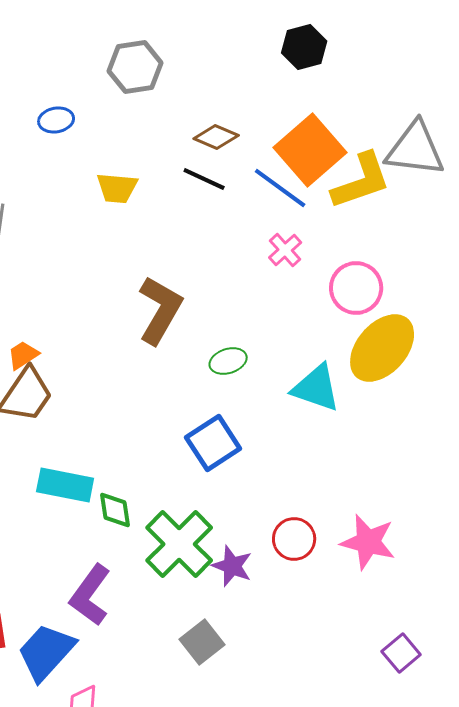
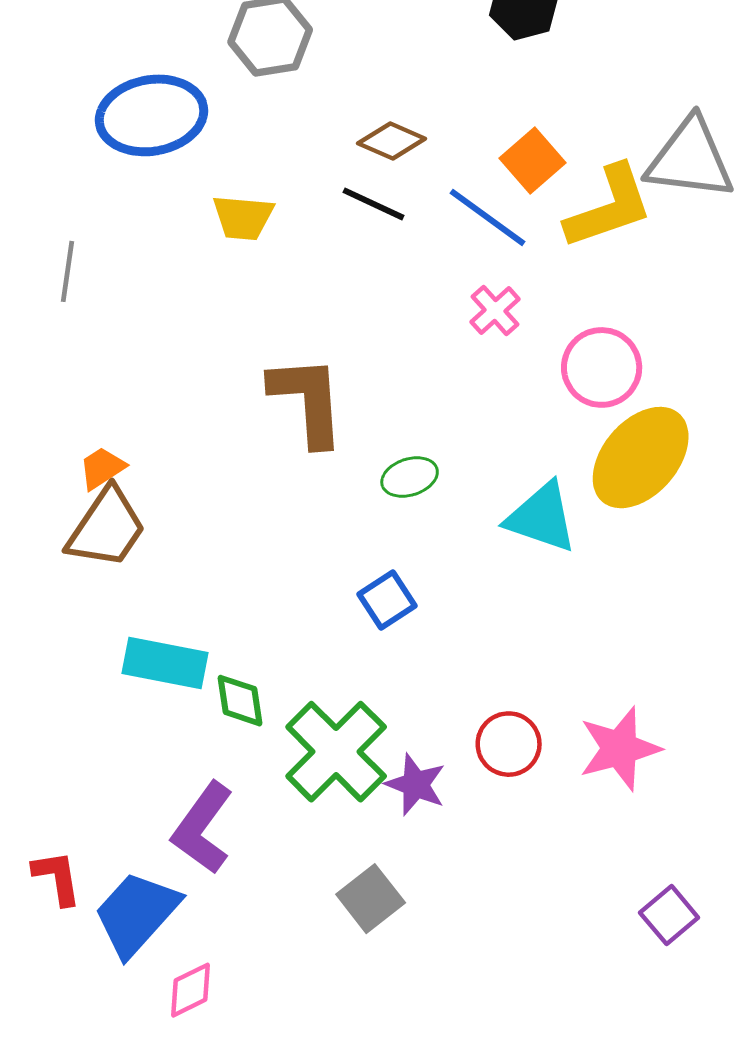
blue ellipse: (56, 120) -> (152, 115), size x2.0
orange square: (310, 150) -> (533, 160), size x0.6
brown L-shape: (160, 310) -> (308, 400), turned -34
blue square: (213, 443) -> (387, 600), size x0.7
pink star: (368, 542) -> (620, 749), turned -30

